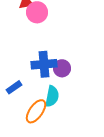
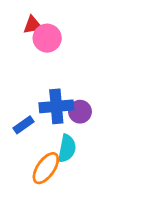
blue rectangle: (14, 87) -> (23, 125), moved

